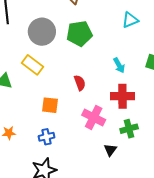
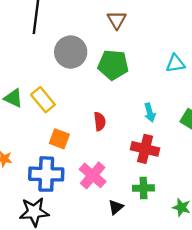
yellow rectangle: (32, 65) -> (43, 100), moved
pink cross: (94, 117) -> (93, 175), moved
blue cross: (46, 137) -> (46, 174), size x1.8

